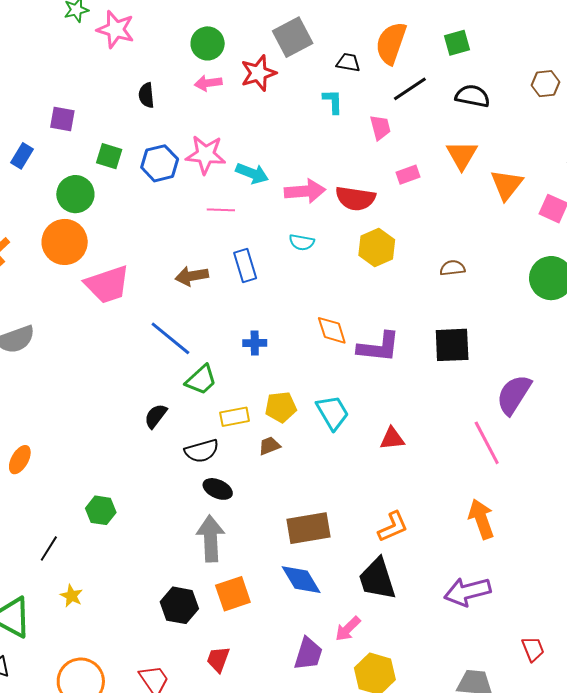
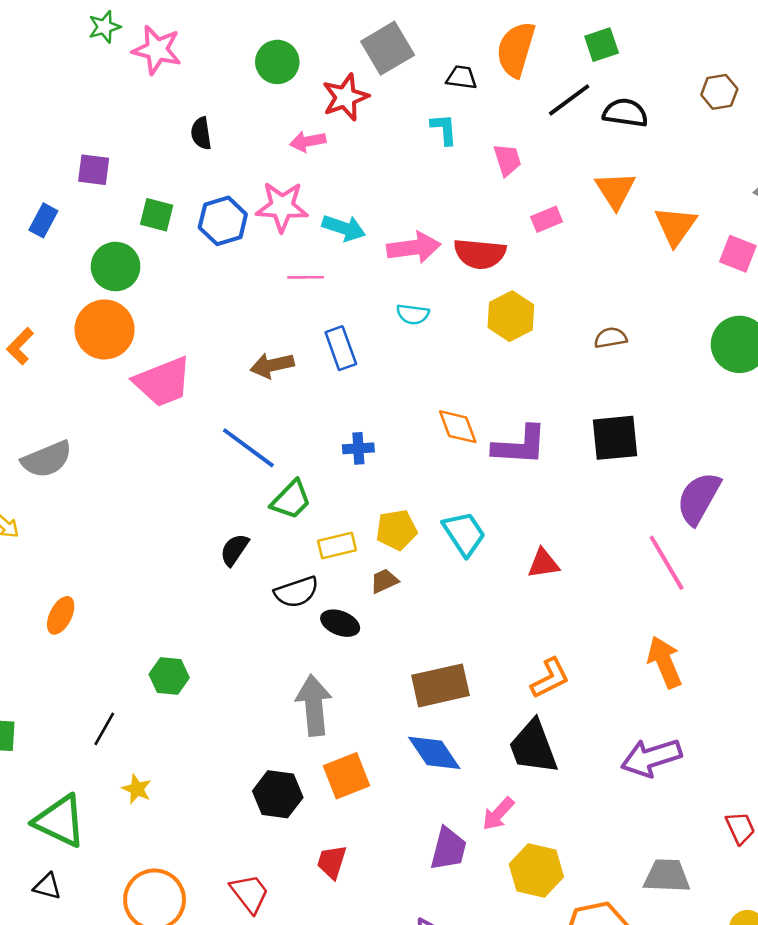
pink arrow: (208, 83) -> (308, 141), moved
black line: (410, 89) -> (569, 100), moved
black ellipse: (218, 489) -> (340, 623), moved

